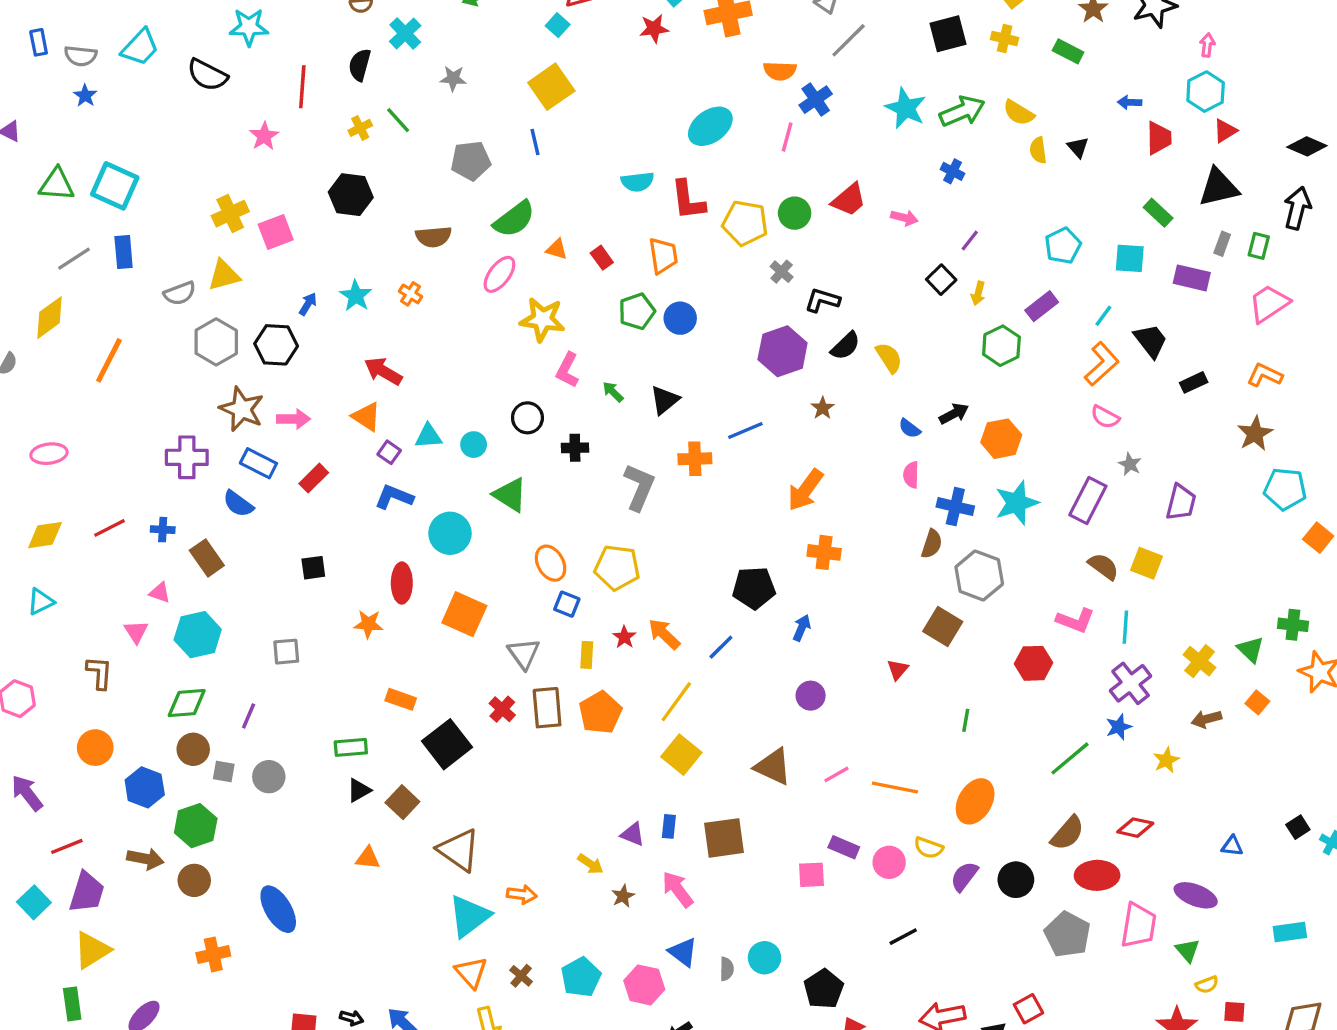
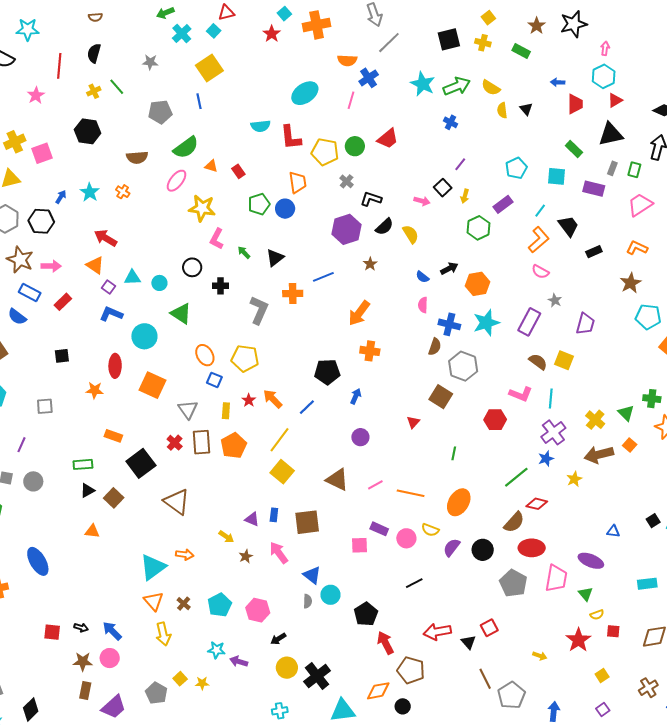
red star: (654, 29) -> (272, 34), turned -30
cyan cross: (405, 33) -> (182, 34), moved
pink arrow: (904, 218) -> (422, 201), moved
orange trapezoid: (663, 256) -> (298, 182), moved
brown arrow: (1206, 719) -> (599, 455), size x1.6
red diamond: (1135, 828) -> (537, 504), moved
brown triangle: (459, 850) -> (177, 502), moved
blue triangle: (683, 952) -> (312, 575), moved

